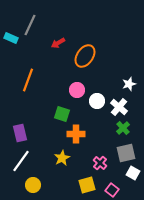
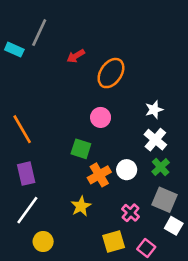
orange line: (28, 80) -> (22, 129), moved, turned -50
white star: (129, 84) -> (154, 110), moved
white circle: (97, 101) -> (127, 170), moved
orange cross: (76, 134) -> (99, 175), turned -30
gray square: (126, 153) -> (165, 200), turned 36

